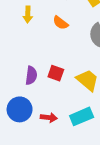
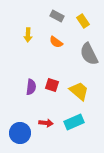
blue circle: (20, 109) -> (20, 133), moved

